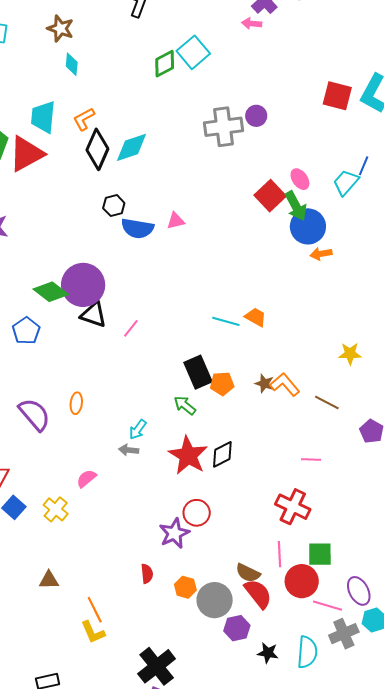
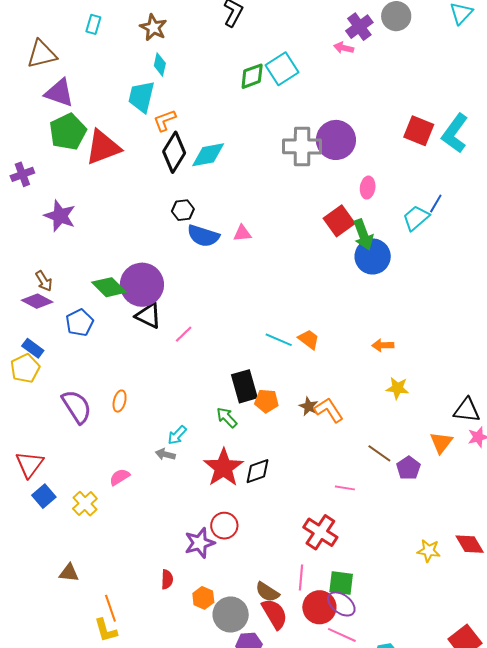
purple circle: (256, 116) -> (336, 140), size x1.8
cyan trapezoid: (43, 117) -> (141, 97), moved
pink ellipse: (300, 179) -> (368, 188), moved, turned 35
orange arrow: (321, 254) -> (383, 345), moved
brown line: (327, 403) -> (379, 453), moved
purple ellipse: (359, 591) -> (341, 604), moved, turned -32

